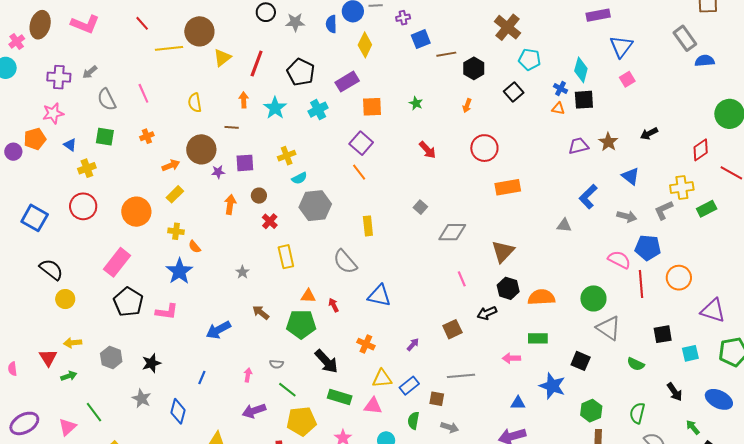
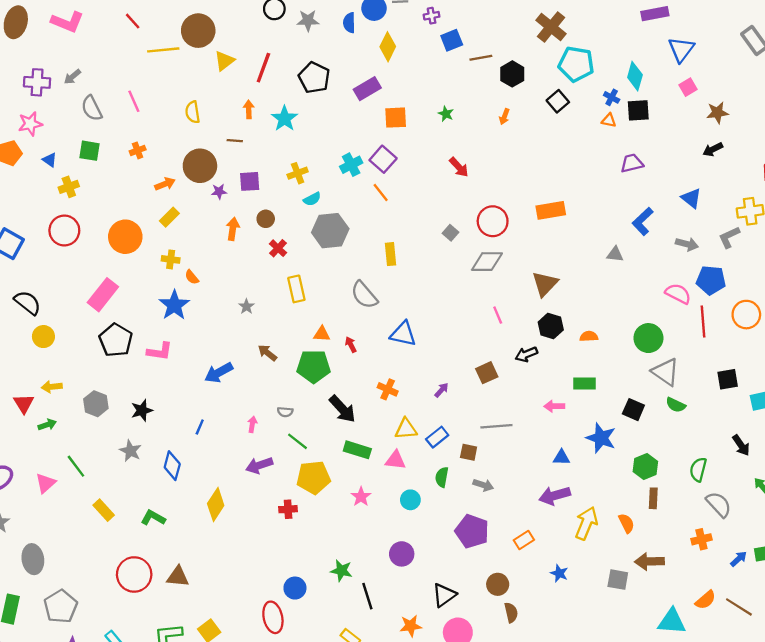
cyan pentagon: (530, 59) -> (576, 64), size x1.4
cyan cross: (318, 110) -> (351, 165), moved
brown star: (608, 142) -> (717, 113), moved, turned 30
red circle: (484, 148) -> (493, 221), moved
orange semicircle: (541, 297) -> (589, 336), size x0.6
green semicircle: (636, 364) -> (676, 405), moved

